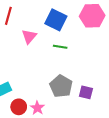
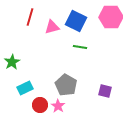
pink triangle: (29, 36) -> (52, 27), moved, turned 35
gray pentagon: (61, 86) -> (66, 85), moved

